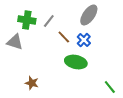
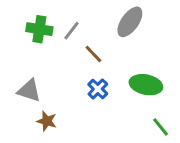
blue cross: (84, 40) -> (98, 89), moved
gray triangle: (15, 42) -> (29, 90), moved
green ellipse: (76, 62) -> (146, 85), moved

